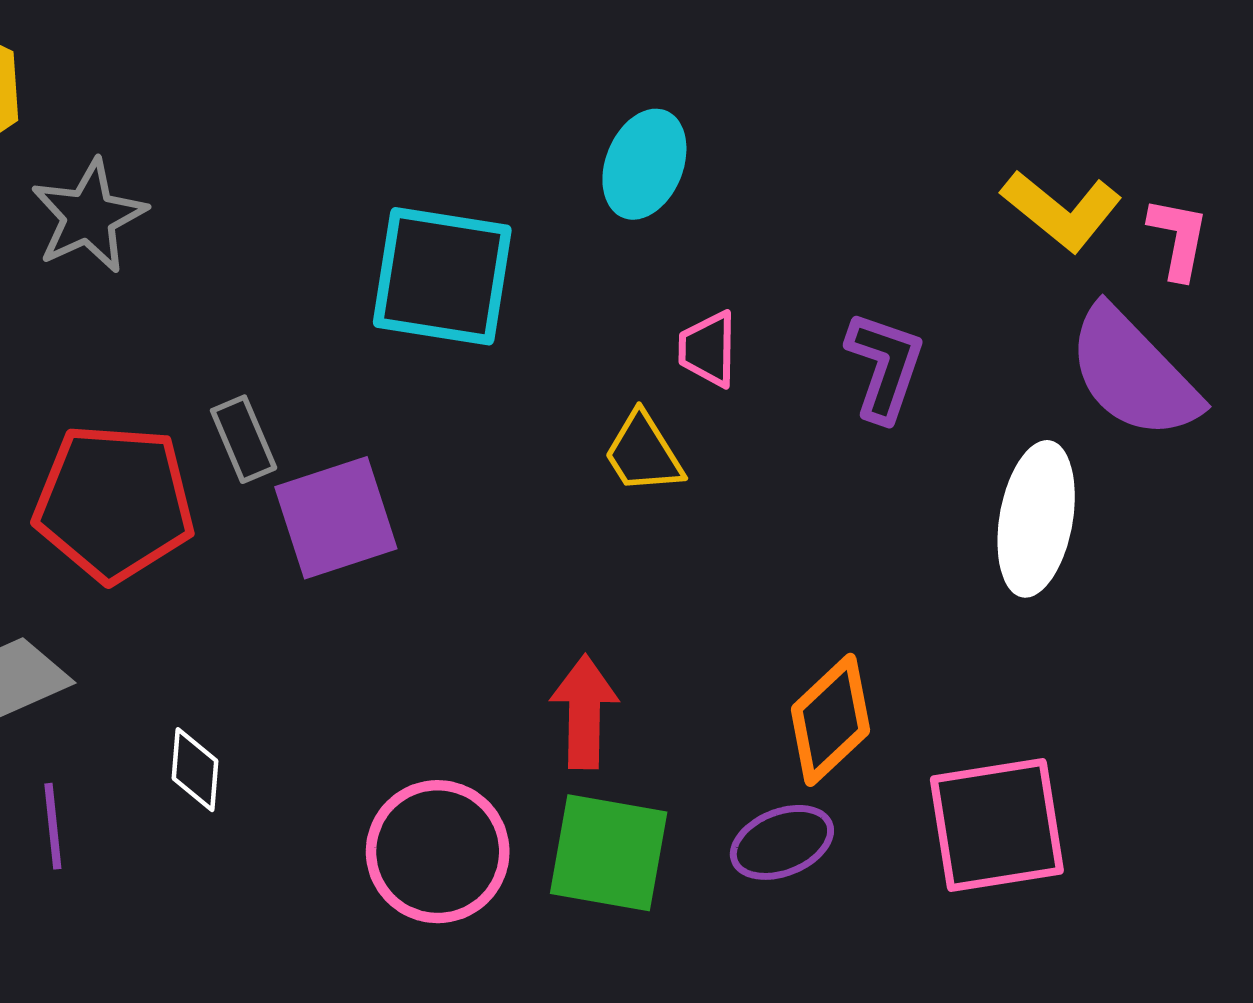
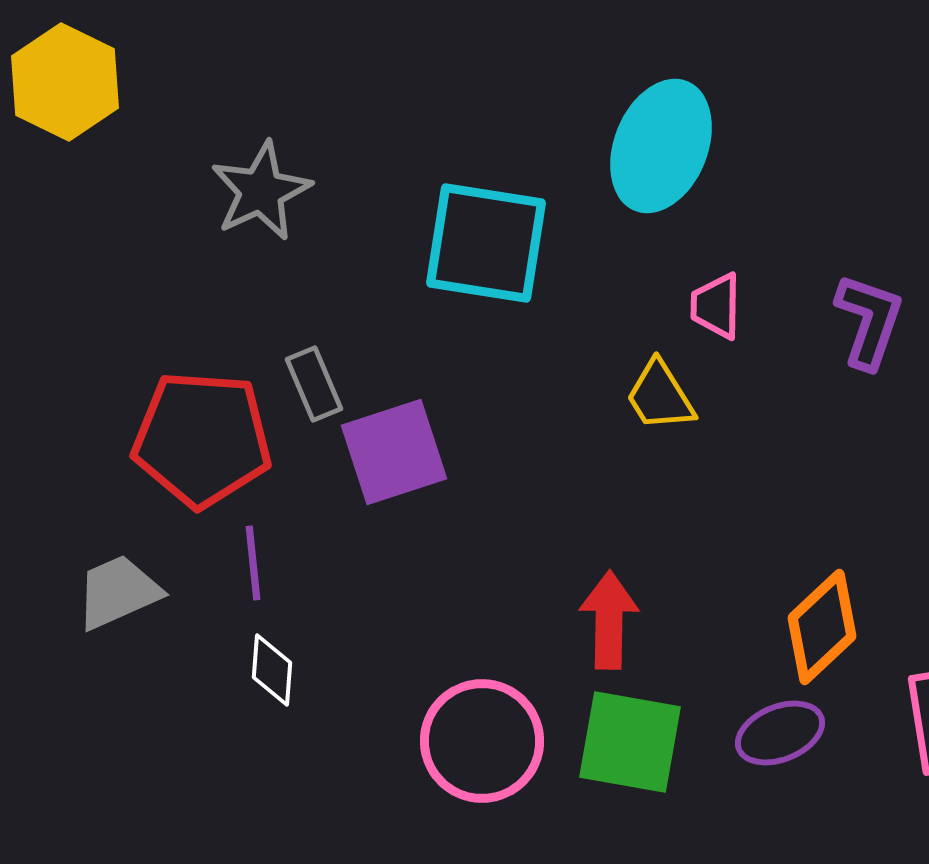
cyan ellipse: (644, 164) -> (661, 146), size x1.4
gray star: (89, 216) -> (261, 191), moved
purple line: (53, 826) -> (253, 563), moved

